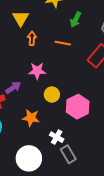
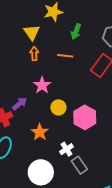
yellow triangle: (21, 18) -> (32, 32), moved
pink star: (37, 71) -> (42, 85), turned -30
orange star: (31, 118) -> (40, 132), turned 30
white cross: (57, 137) -> (67, 149), turned 32

